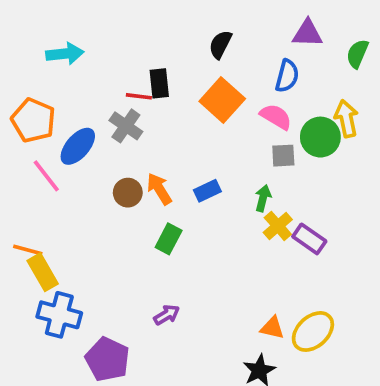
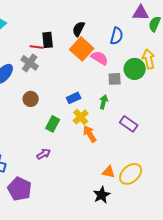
purple triangle: (307, 33) -> (141, 13), moved
black semicircle: (220, 44) -> (79, 29), moved
pink semicircle: (276, 117) -> (100, 58), moved
orange arrow: (159, 189) -> (90, 134), moved
yellow cross: (278, 226) -> (81, 117), moved
purple arrow: (167, 315) -> (44, 154), moved

